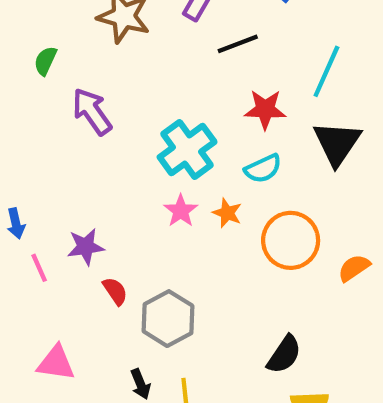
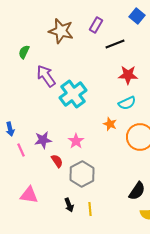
cyan cross: (187, 150) -> (73, 94), moved
pink star: (181, 211) -> (76, 141), moved

